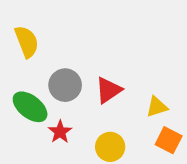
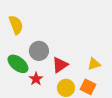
red triangle: (108, 90) -> (60, 65), moved
orange square: (169, 140) -> (88, 87), moved

